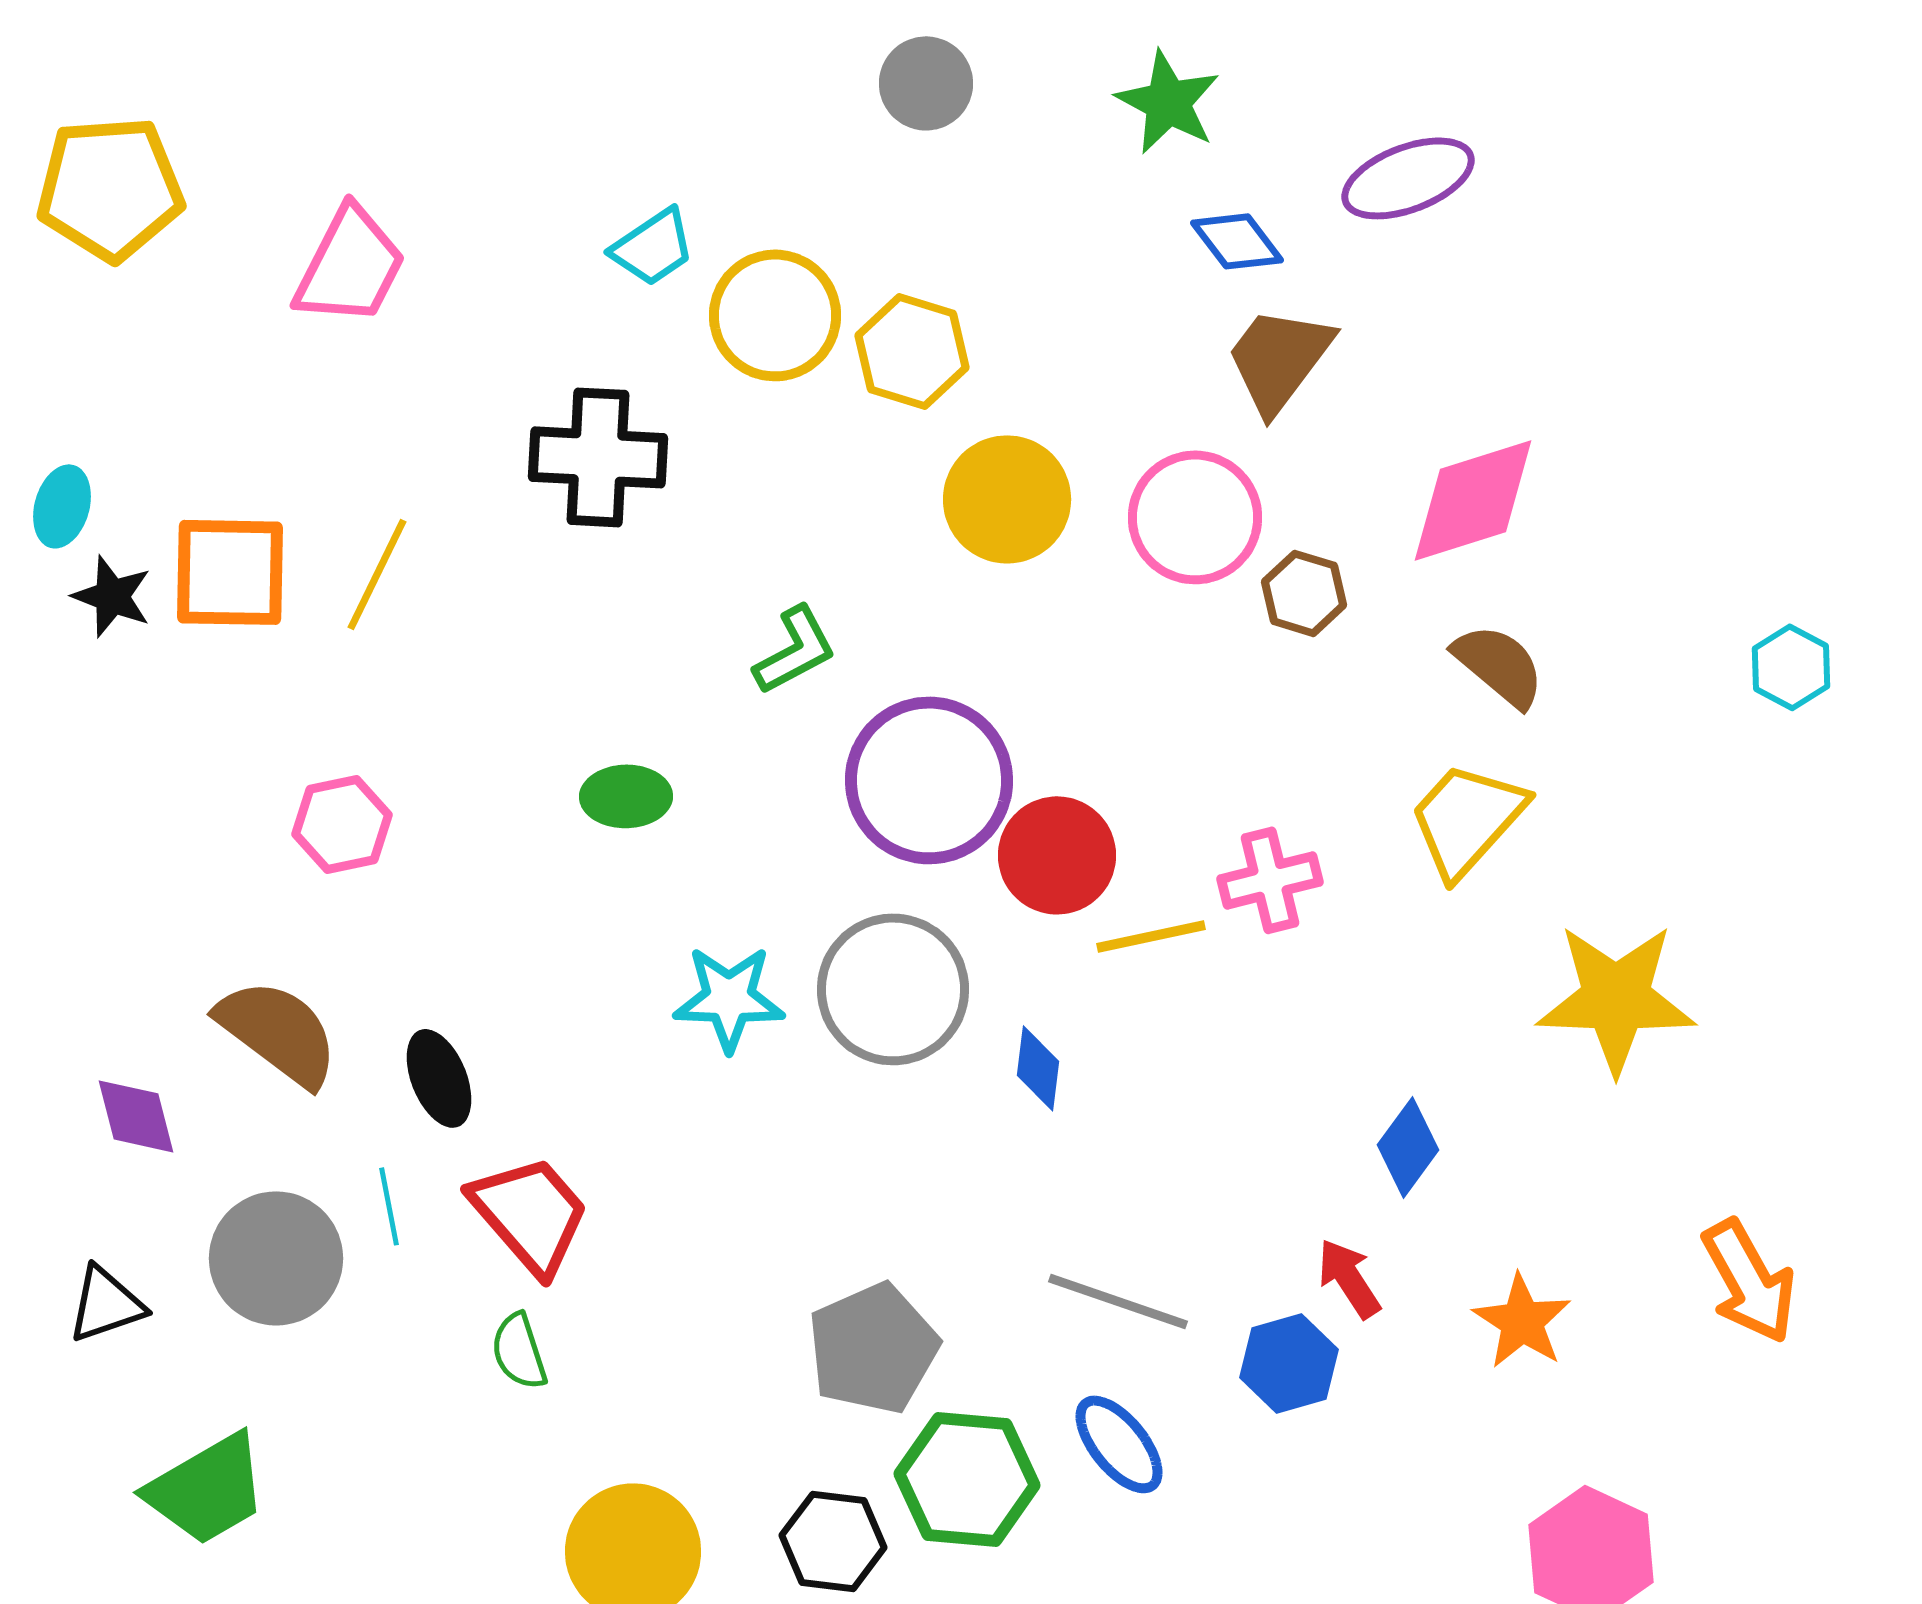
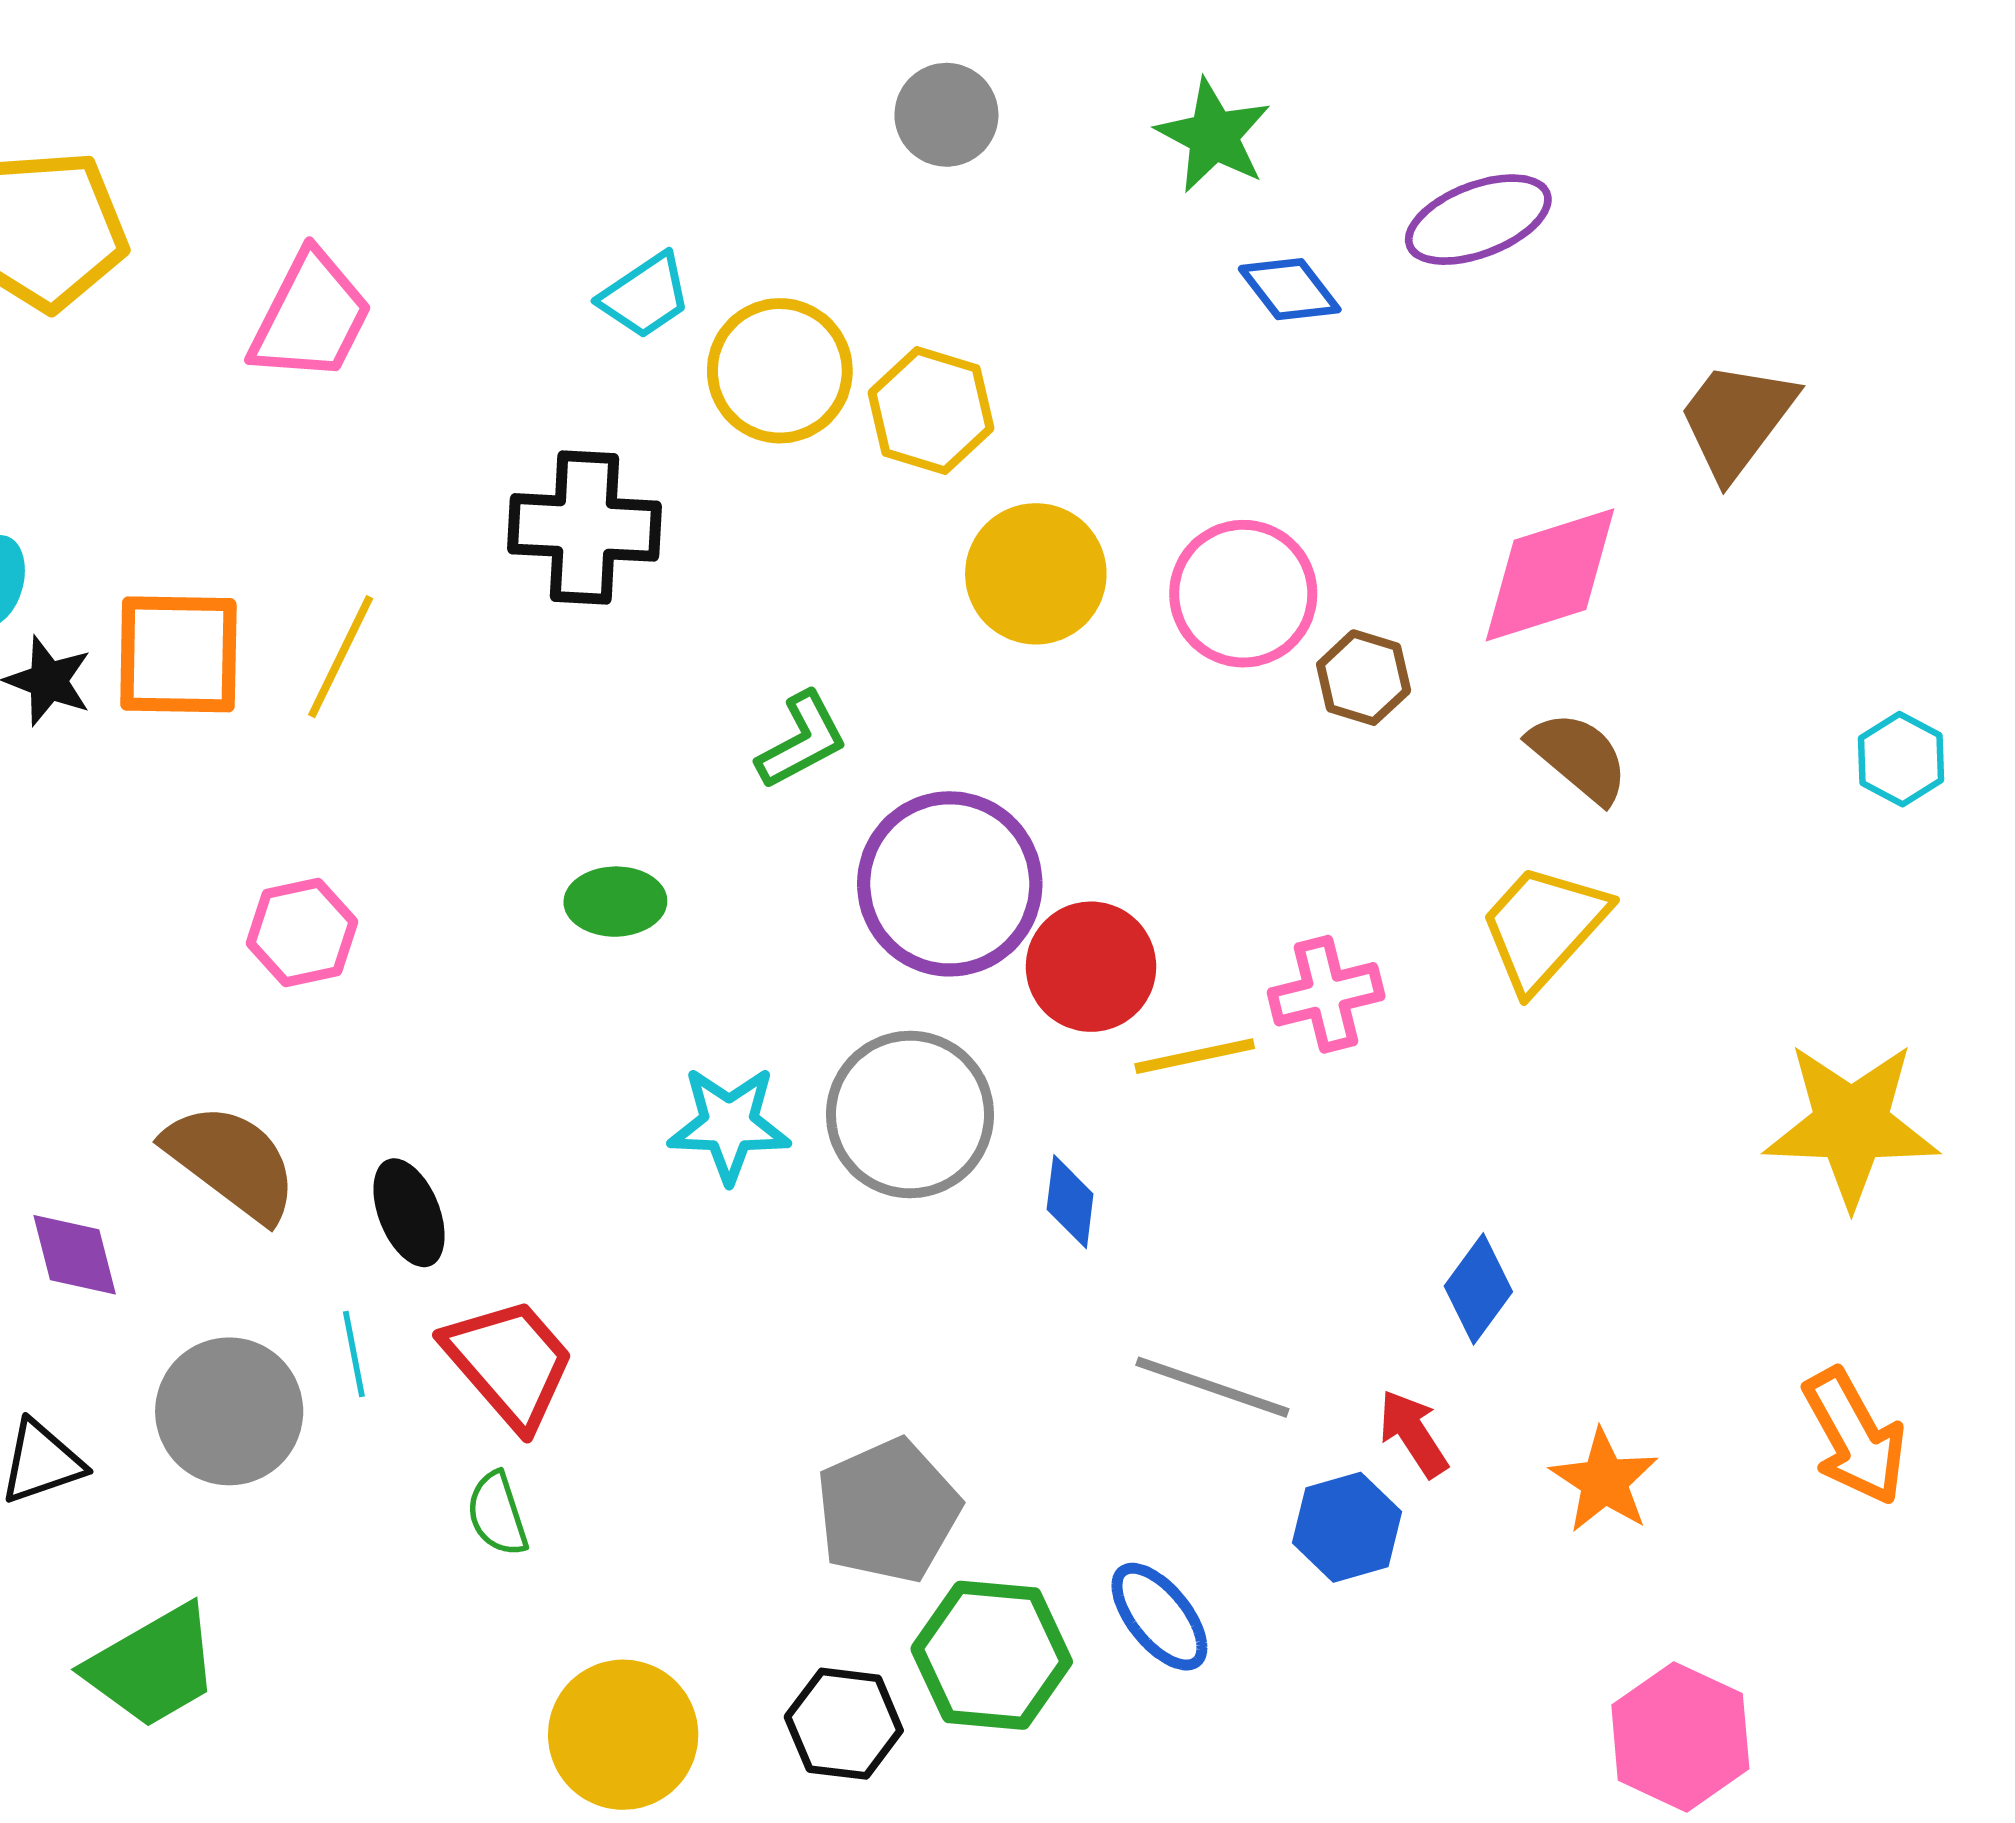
brown trapezoid: (1279, 359) -> (1737, 419), moved
yellow star: (1616, 998) -> (1851, 1124), moved
gray line: (1118, 1301) -> (1212, 1387), moved

